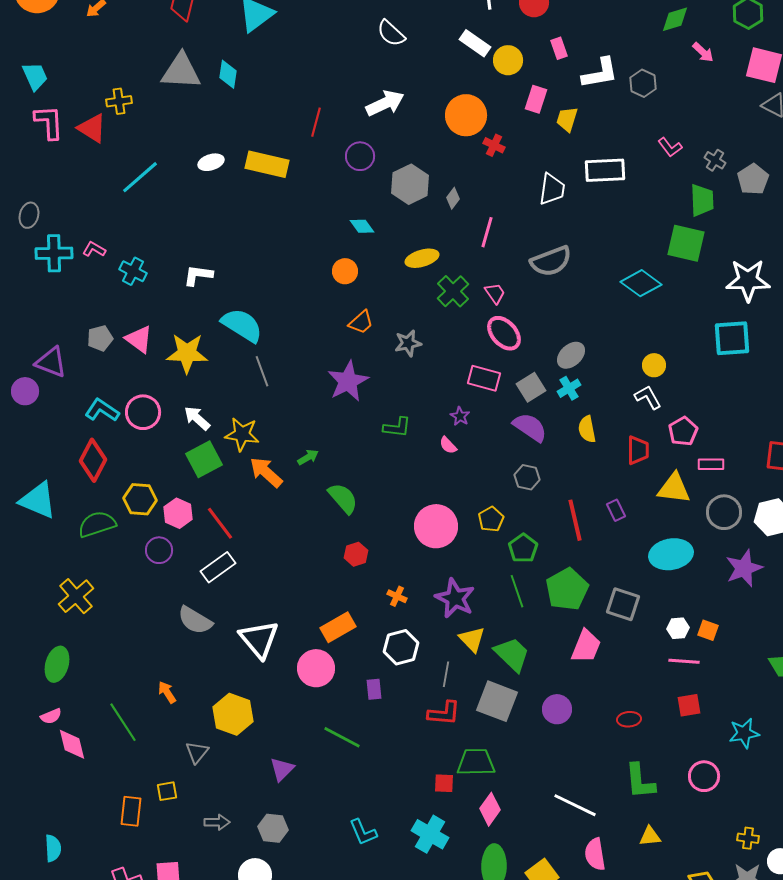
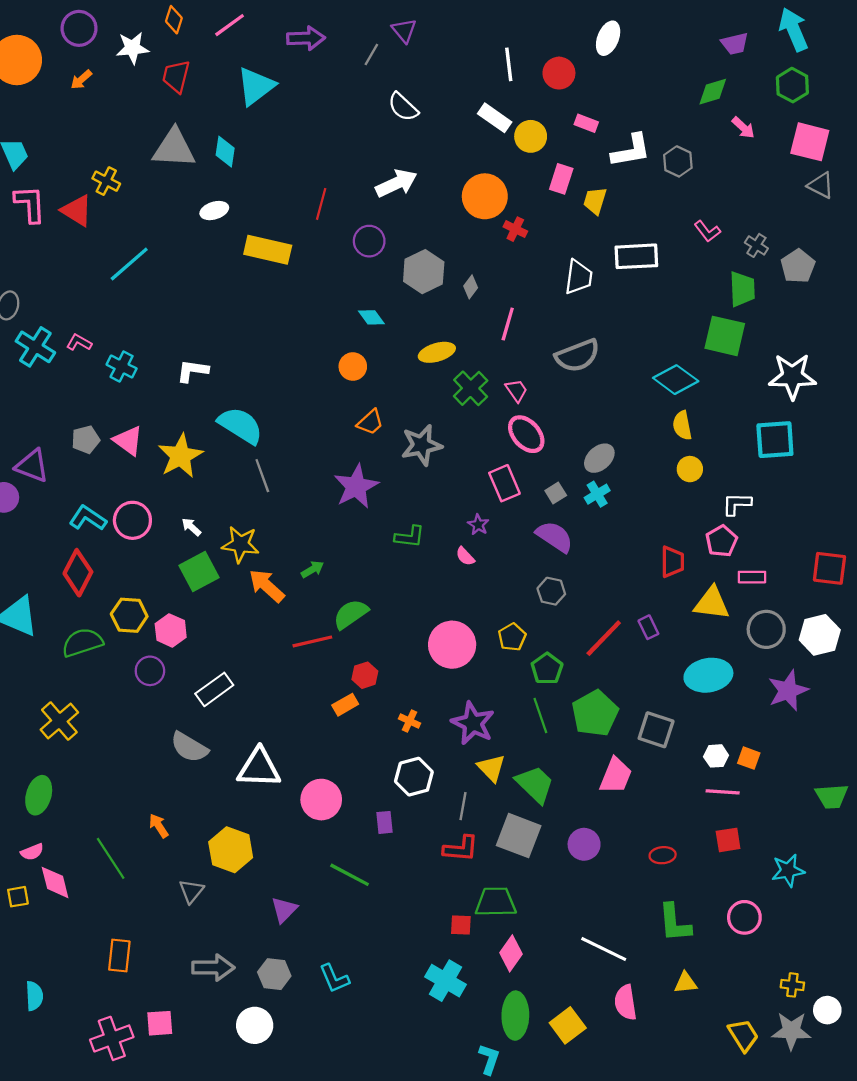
pink rectangle: (559, 48) -> (586, 123), turned -50
yellow cross: (119, 101) -> (106, 181), turned 35
white ellipse: (211, 162) -> (214, 211), moved
cyan cross: (54, 253) -> (35, 347), turned 33
gray star: (408, 343) -> (422, 445), size x1.4
yellow star: (187, 353) -> (180, 456), turned -30
pink rectangle: (484, 378) -> (504, 483), turned 52
gray square: (531, 387) -> (556, 493), size x0.7
white L-shape: (648, 397) -> (737, 504), moved, turned -60
white arrow: (197, 418) -> (191, 527), size x0.7
yellow semicircle: (587, 429) -> (682, 425), moved
green semicircle: (343, 498) -> (351, 614), turned -84
red line: (575, 520) -> (604, 638), turned 57
red line: (220, 523) -> (312, 641), moved, turned -66
orange rectangle: (338, 627) -> (345, 705), moved, size x0.7
white triangle: (259, 639) -> (259, 768), turned -48
yellow square: (167, 791) -> (18, 897), moved
gray arrow: (217, 822) -> (213, 968), size x1.5
cyan L-shape: (363, 832) -> (334, 978), moved

